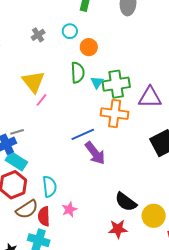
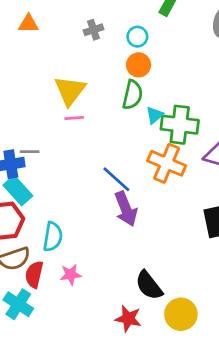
orange circle: (89, 47) -> (139, 65), moved
pink line: (42, 100) -> (74, 118), turned 32
blue line: (83, 134) -> (116, 179), turned 50

